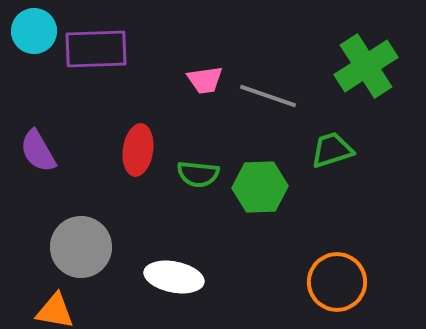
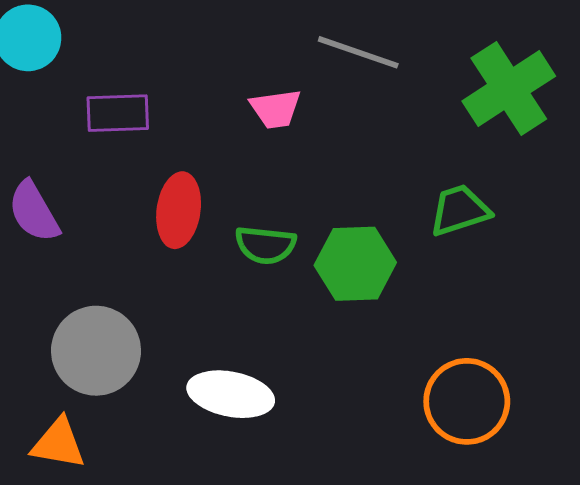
purple rectangle: (96, 49) -> (118, 113), moved, size x0.7
gray line: (268, 96) -> (358, 52), moved

